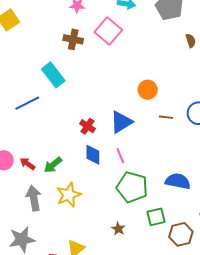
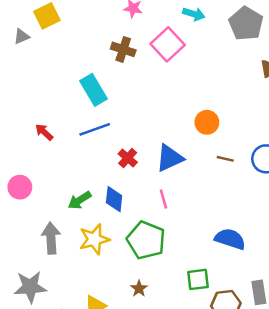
blue line: (27, 103) -> (95, 129), moved
blue diamond: (93, 155) -> (114, 199), moved
red arrow: (27, 164) -> (44, 132), moved
green pentagon: (132, 187) -> (146, 240), moved
brown star: (118, 229) -> (139, 289), moved

